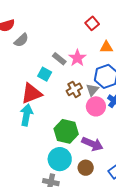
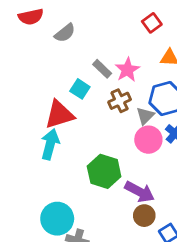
gray semicircle: (21, 40) -> (65, 33), moved
brown cross: (74, 89) -> (120, 101), moved
cyan circle: (60, 159) -> (57, 219), moved
brown circle: (86, 168) -> (144, 216), moved

